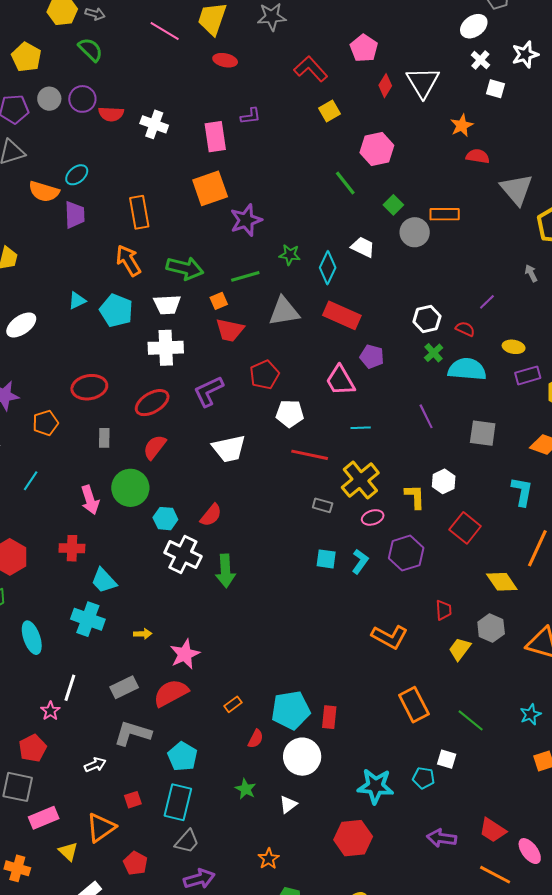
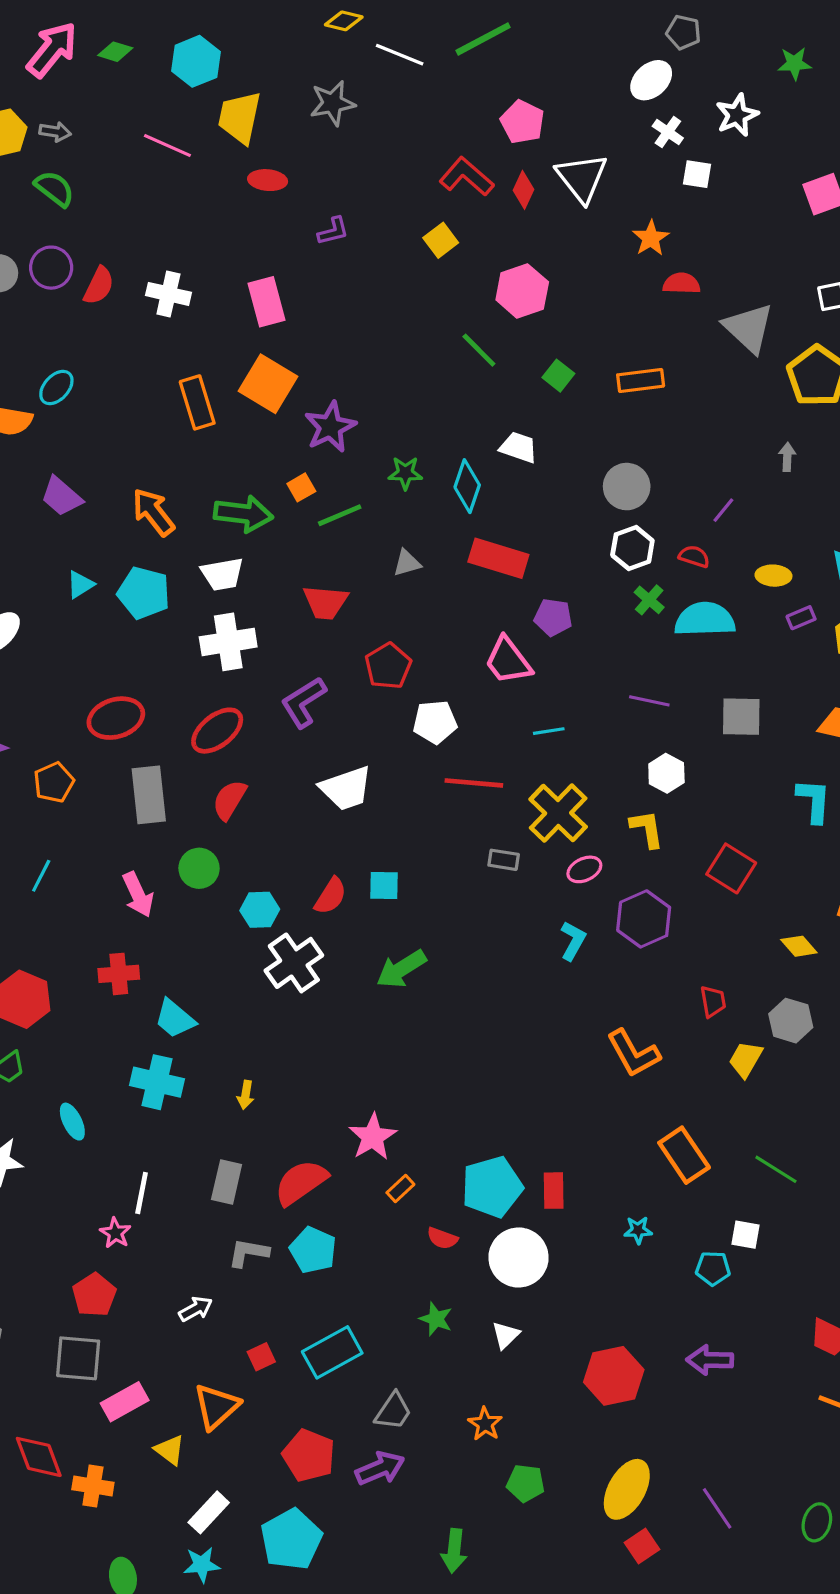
pink pentagon: (364, 48) -> (522, 122), moved
red L-shape: (311, 69) -> (466, 177), moved
red semicircle: (111, 114) -> (99, 286), turned -60
purple L-shape: (251, 116) -> (333, 231), moved
orange square: (210, 188) -> (268, 384), turned -33
orange rectangle: (139, 212) -> (197, 402), moved
purple trapezoid: (75, 215) -> (61, 496), moved, turned 140
gray circle: (415, 232) -> (627, 487), moved
gray arrow: (531, 273) -> (787, 457), turned 36
orange square: (219, 301) -> (301, 487), moved
gray triangle: (284, 311) -> (407, 563), size x0.6
purple rectangle: (528, 375) -> (801, 618), size x0.7
purple line: (426, 416) -> (649, 701), turned -45
gray rectangle: (104, 438) -> (149, 795), size x1.8
white hexagon: (444, 481) -> (666, 773), moved
green circle: (130, 488) -> (199, 868), size x0.7
white cross: (183, 554) -> (294, 963), turned 36
cyan square: (326, 559) -> (384, 886), moved
green arrow: (225, 571) -> (401, 969), moved, turned 68
yellow diamond: (502, 582) -> (799, 946), size x0.7
yellow arrow: (143, 634) -> (246, 1095), turned 108
orange L-shape: (390, 637) -> (633, 1053), turned 39
cyan ellipse: (32, 638) -> (72, 1122), size x0.7
pink star: (185, 654) -> (373, 1137), moved
gray rectangle: (124, 687) -> (227, 1182), turned -44
gray L-shape: (133, 733) -> (248, 1253), size x0.7
red semicircle: (256, 739) -> (442, 1238), turned 90
cyan pentagon: (182, 756) -> (313, 1250), moved
cyan star: (375, 786) -> (638, 1230), moved, size x0.5
cyan rectangle: (178, 802) -> (332, 1352), turned 54
purple arrow: (442, 838) -> (710, 1360), moved
gray trapezoid: (187, 841) -> (393, 1411), moved
red pentagon: (135, 863) -> (309, 1455), moved, size x1.4

